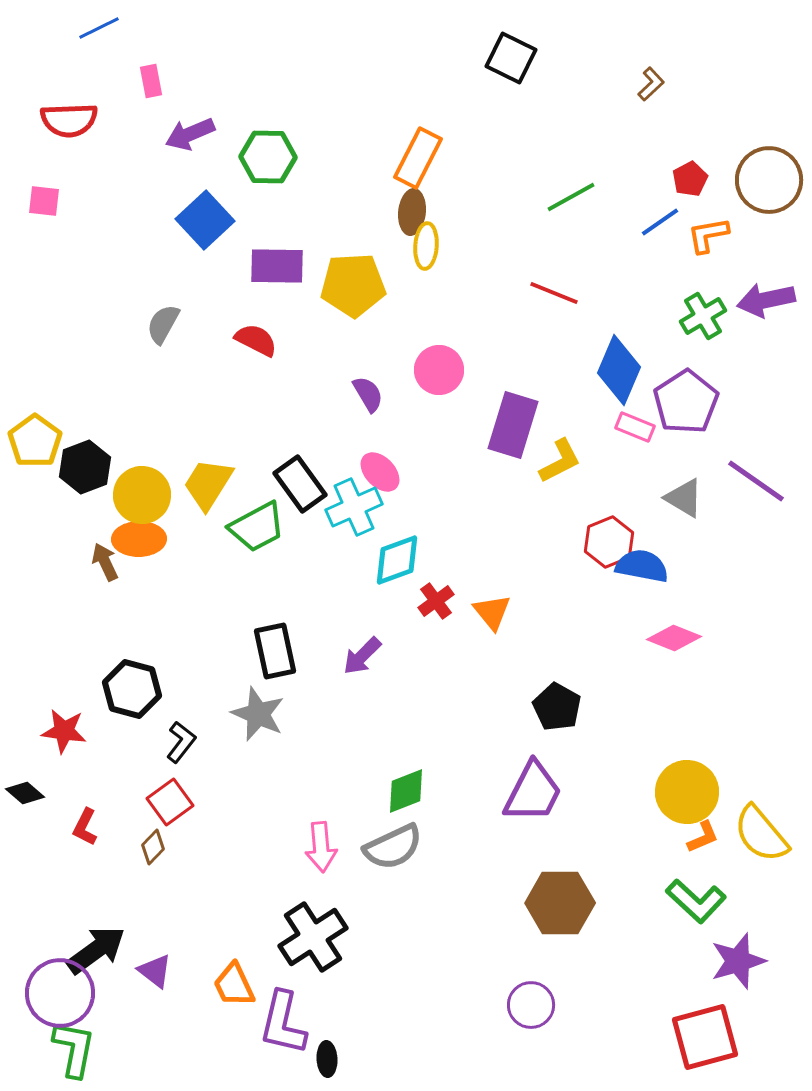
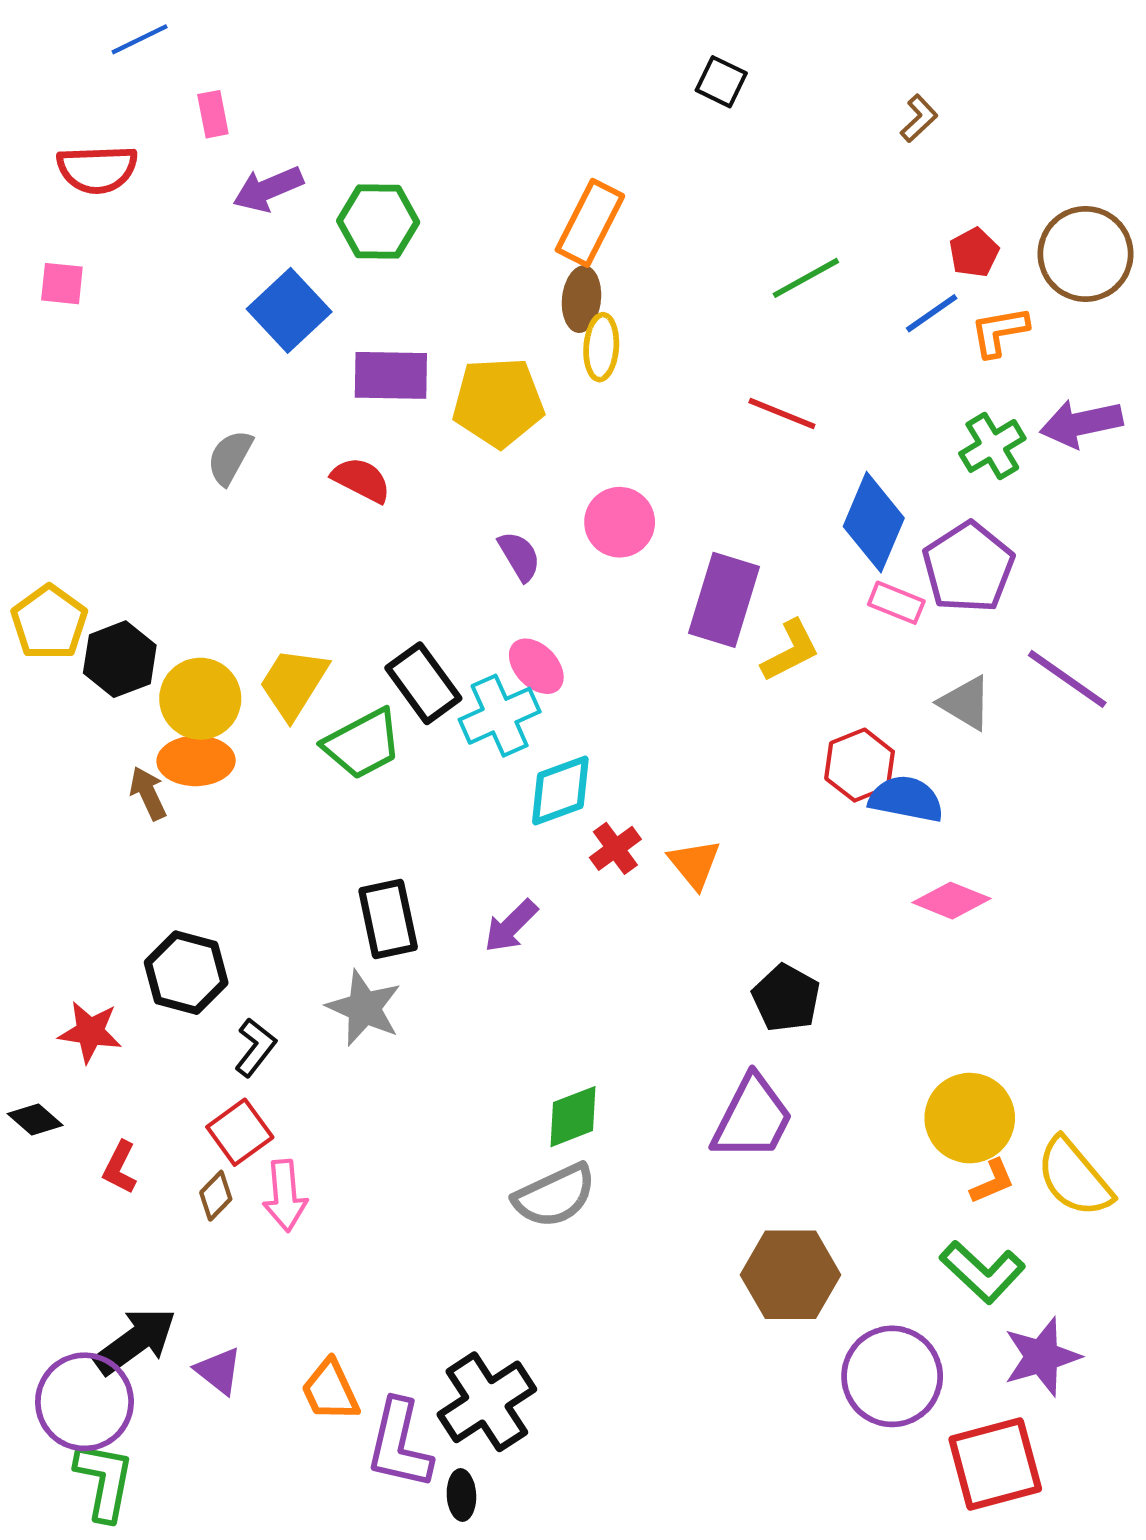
black square: (511, 58) -> (721, 82), size x0.7
pink arrow: (321, 847) -> (285, 1196), moved
black cross: (313, 937) -> (487, 1402), moved
purple circle: (531, 1005) -> (892, 1376), moved, size x1.5

